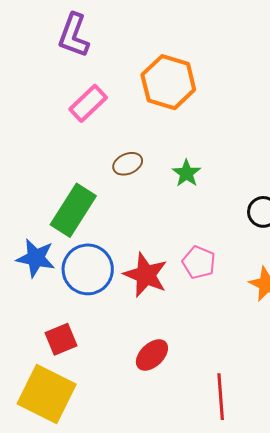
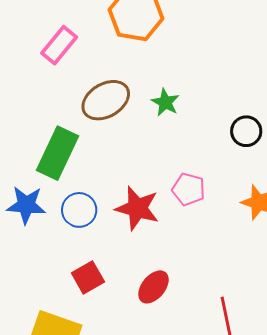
brown ellipse: (128, 164) -> (106, 100), size x1.6
blue circle: (88, 269) -> (79, 210), size x0.7
red square: (61, 339) -> (88, 277), moved

